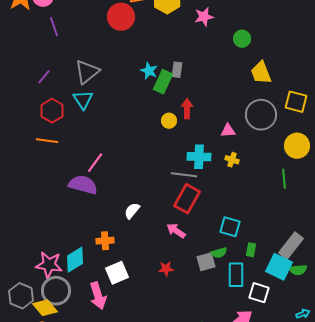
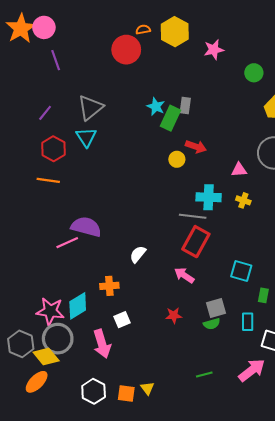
red arrow: (187, 109) -> (196, 147), turned 108
pink line: (95, 163) -> (67, 243), moved, turned 30
green semicircle: (219, 253) -> (212, 324), moved
white square: (117, 273) -> (122, 320), size x0.7
cyan rectangle: (236, 275) -> (248, 322), size x0.7

